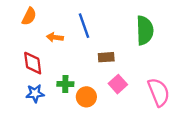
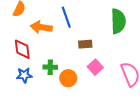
orange arrow: (55, 37) -> (41, 27), size x1.5

